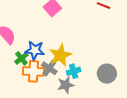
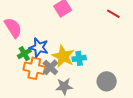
yellow star: (60, 55) -> (63, 56), turned -30
cyan cross: (74, 71) -> (79, 58), moved

